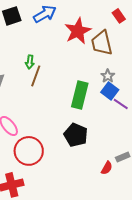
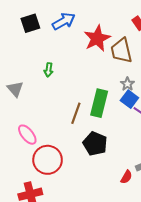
brown line: (36, 76) -> (76, 113), moved

